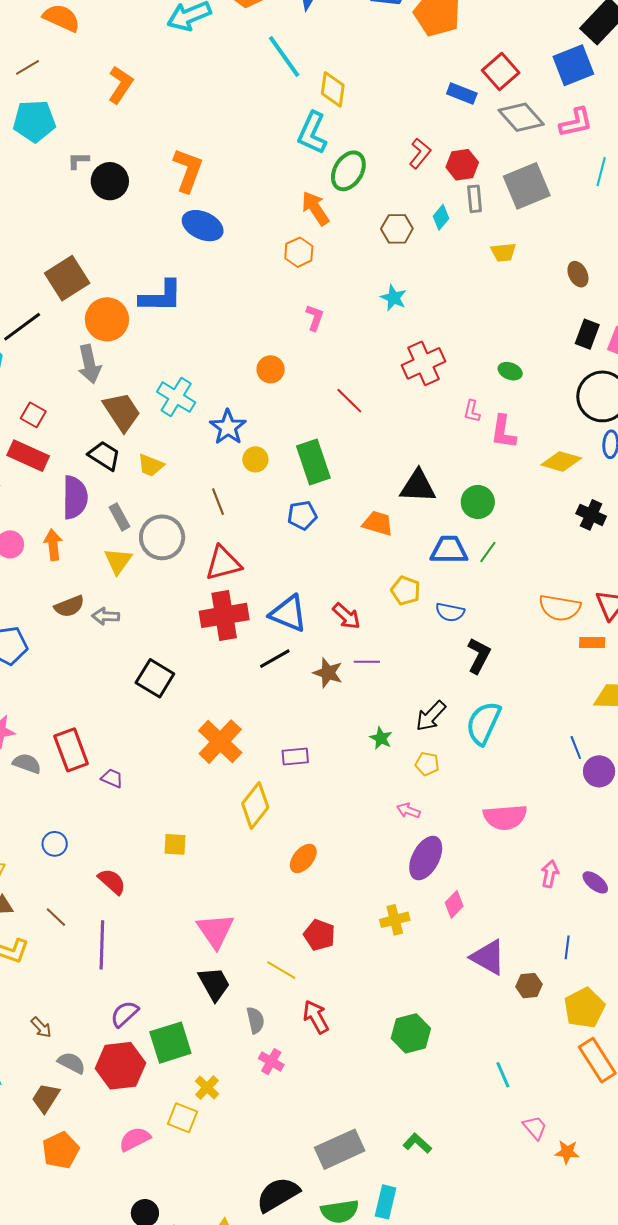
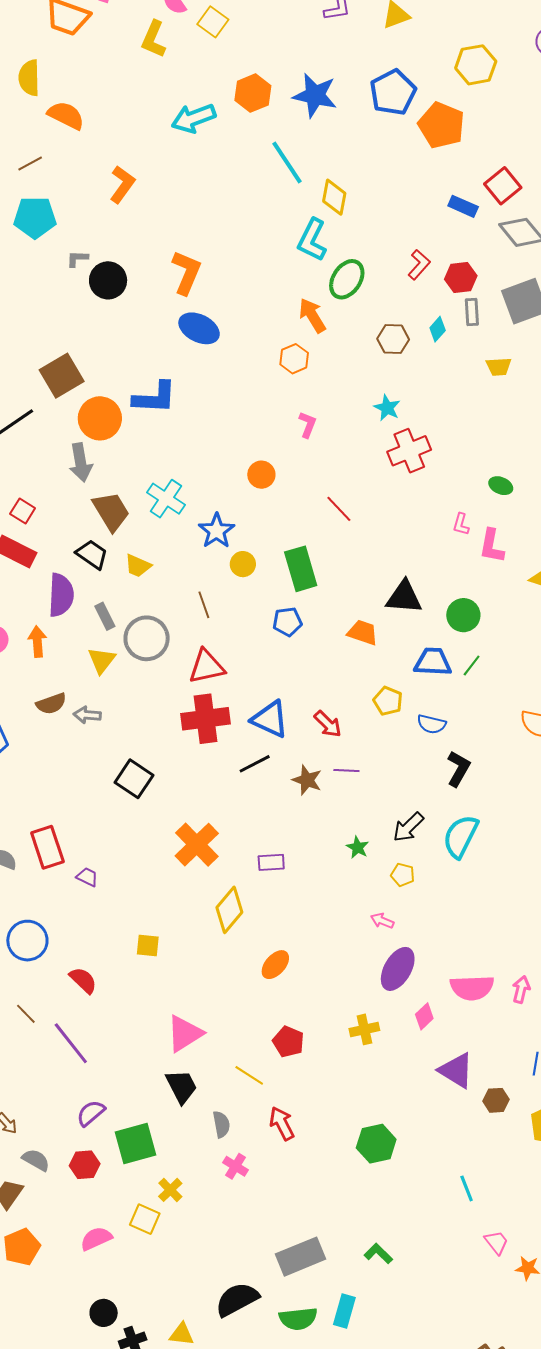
red cross: (423, 363) -> (409, 451), moved
pink semicircle: (505, 817) -> (472, 988), moved
blue circle: (55, 844) -> (27, 941), size x1.6
pink triangle: (215, 931) -> (185, 1033), turned 30
purple line: (102, 945) -> (71, 1043), turned -42
red hexagon: (120, 1066) -> (85, 1165), size x0.6

